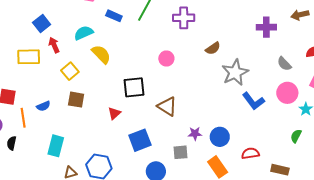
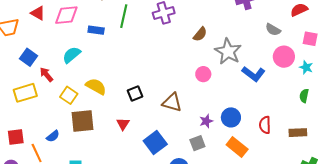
yellow semicircle: (101, 54) -> (96, 86), moved
pink circle: (166, 58) -> (203, 74), moved
black square: (134, 87) -> (135, 93), size x0.7
brown square: (76, 100) -> (83, 121), size x1.4
red semicircle: (250, 153) -> (265, 125), turned -66

